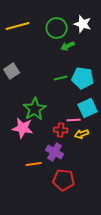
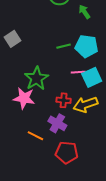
green arrow: (68, 46) -> (84, 12), moved, turned 80
pink line: (74, 120) -> (78, 72), moved
yellow arrow: (82, 134) -> (85, 105), size x1.6
orange line: (34, 164) -> (35, 136), turned 35

